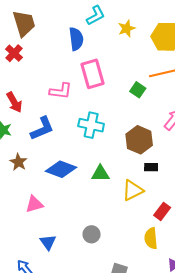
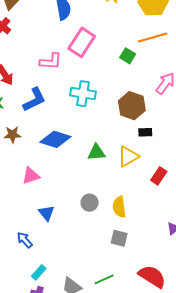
pink rectangle: (93, 74) -> (82, 42), turned 52
brown star: (18, 162) -> (13, 135), turned -30
green triangle: (100, 174) -> (96, 152), moved
yellow semicircle: (151, 238) -> (119, 207), moved

